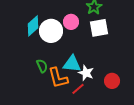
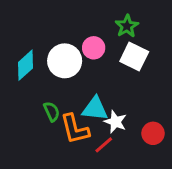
cyan diamond: (33, 26) -> (25, 65), moved
white square: (99, 28) -> (134, 57), turned 36

